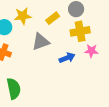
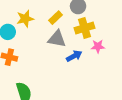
gray triangle: (41, 42) -> (57, 39), moved, turned 36

